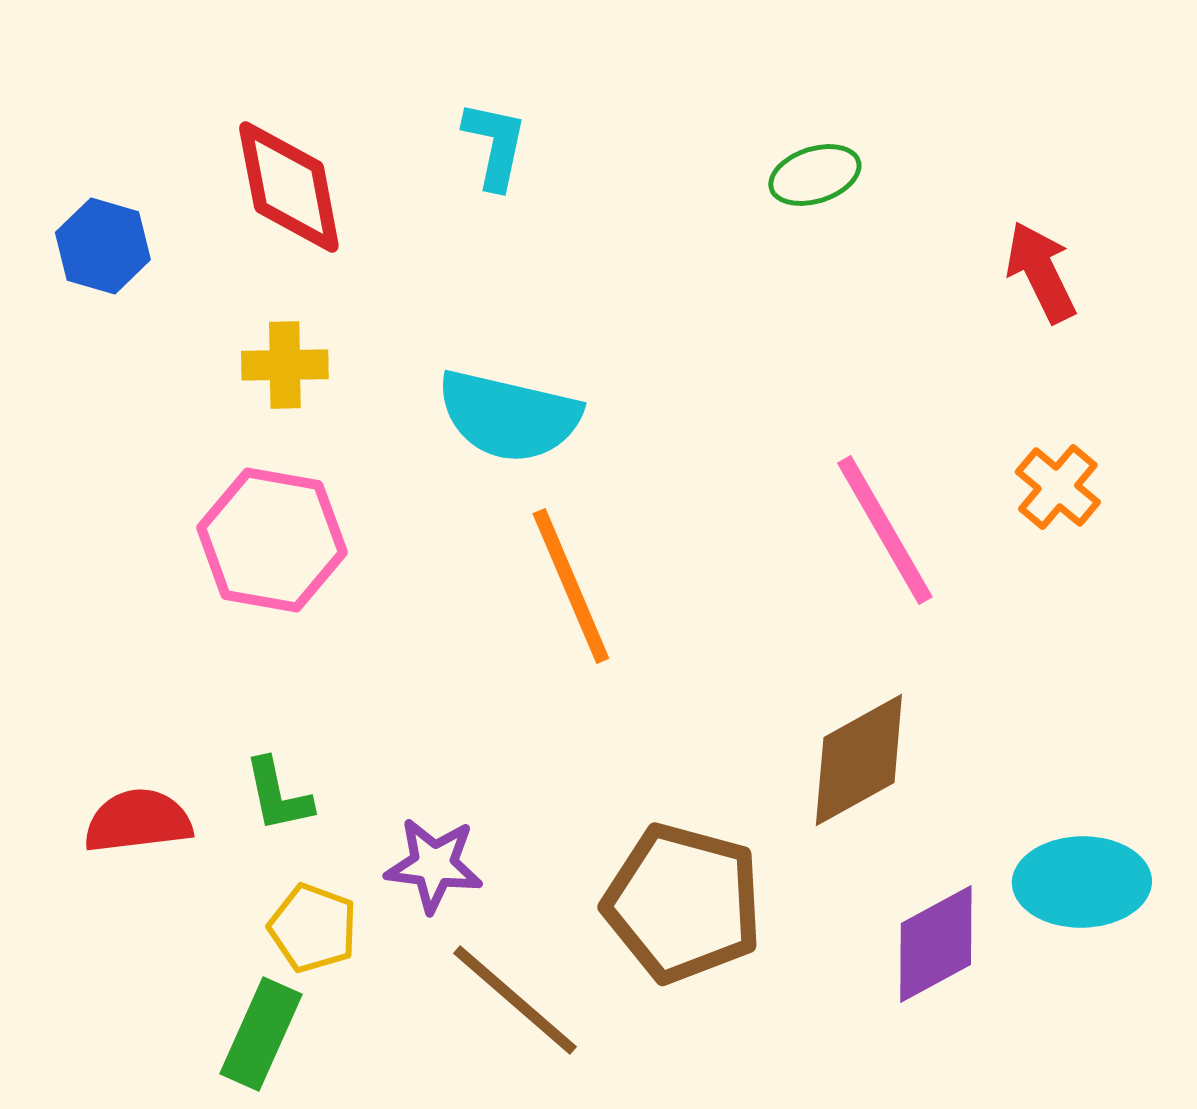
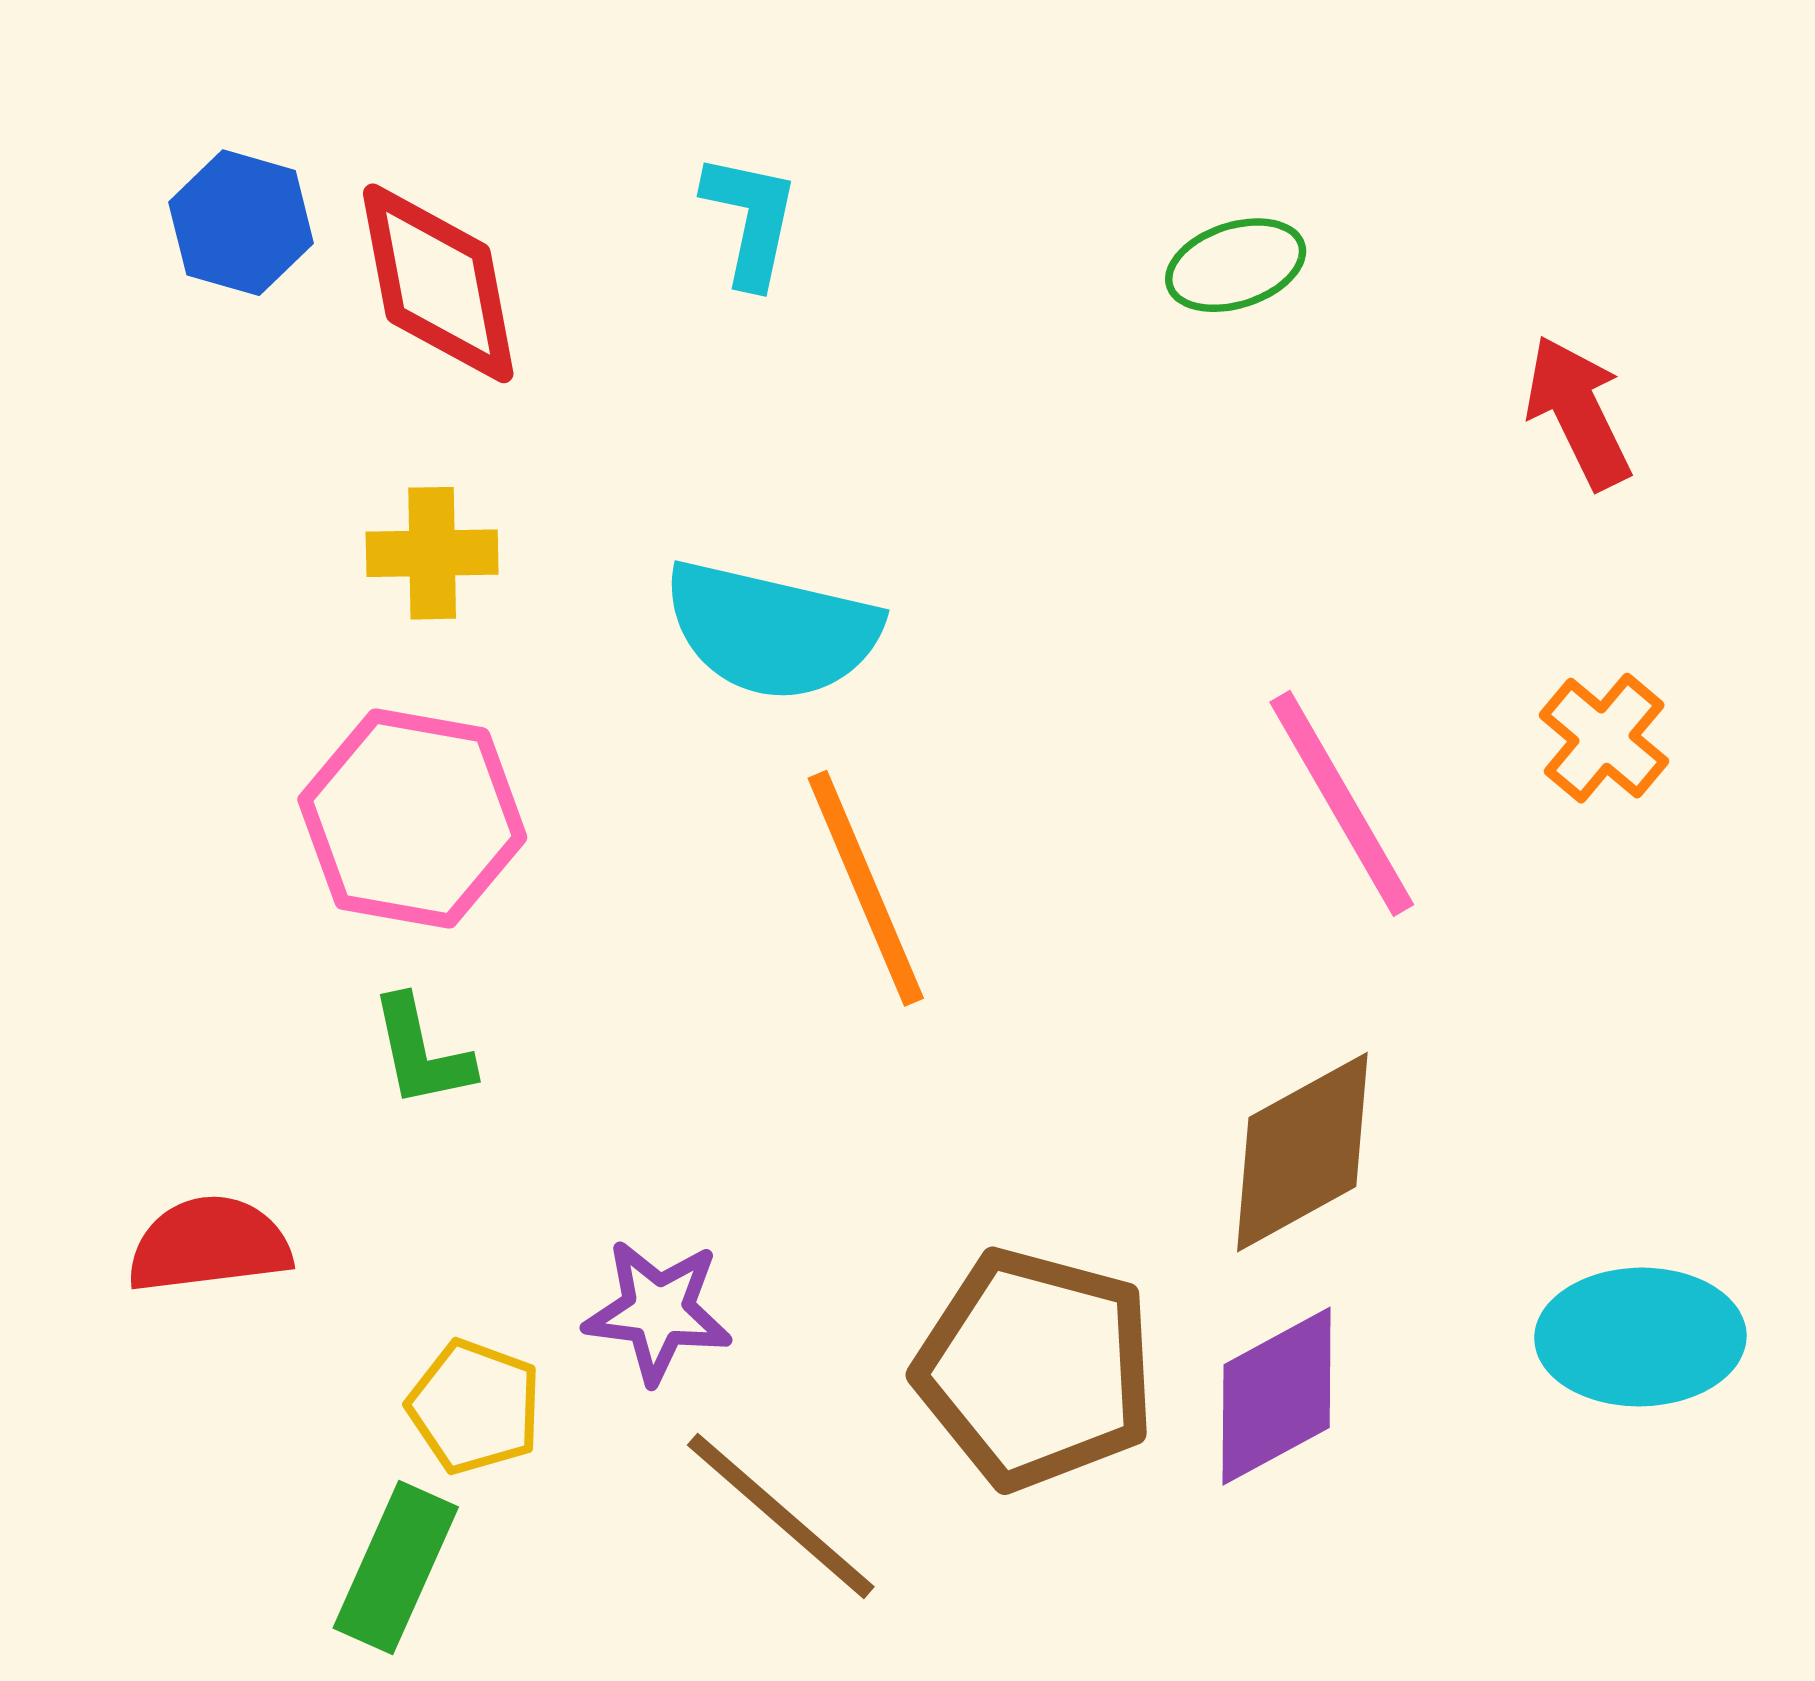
blue hexagon: (103, 246) -> (241, 223), moved
green L-shape: (278, 795) -> (421, 1052), moved
purple diamond: (936, 944) -> (1277, 1396), moved

